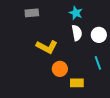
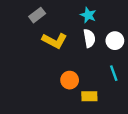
gray rectangle: (32, 13) -> (37, 15), turned -32
yellow L-shape: (47, 47) -> (55, 41), moved

